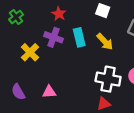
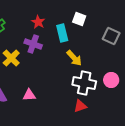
cyan rectangle: (79, 37) -> (62, 33), moved
yellow arrow: (105, 42) -> (74, 58), moved

